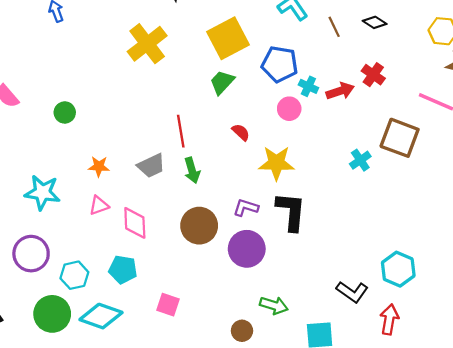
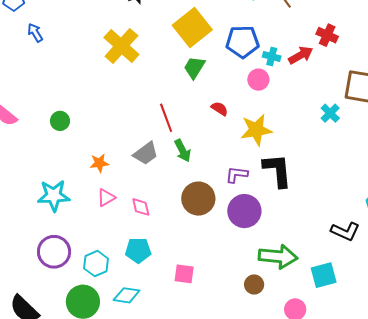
pink diamond: (135, 223) -> (141, 207), size x0.7
green arrow: (274, 305) -> (278, 257), size x1.5
cyan diamond: (101, 316) -> (127, 295), size x0.7

